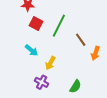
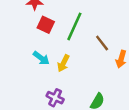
yellow arrow: (50, 63) -> (63, 63), moved

